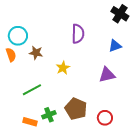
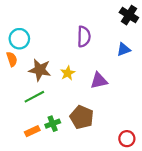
brown star: (36, 53) -> (40, 70), moved, size x1.5
purple triangle: (107, 75) -> (99, 81), moved
red circle: (105, 118) -> (127, 139), moved
orange rectangle: (30, 122) -> (32, 131), turned -40

